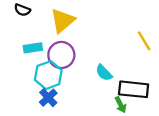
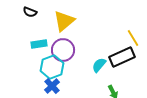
cyan semicircle: (104, 73) -> (99, 65), turned 84
black rectangle: (134, 89) -> (122, 57), moved, turned -30

